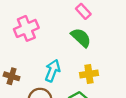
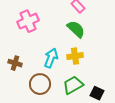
yellow cross: (89, 74) -> (75, 56), moved

